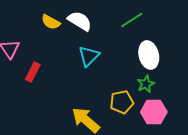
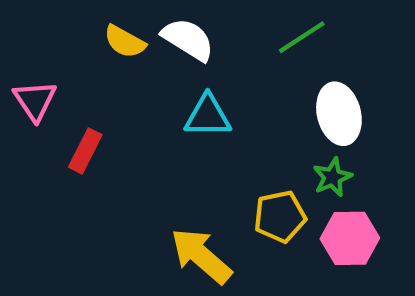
cyan triangle: (89, 56) -> (208, 116), turned 45

